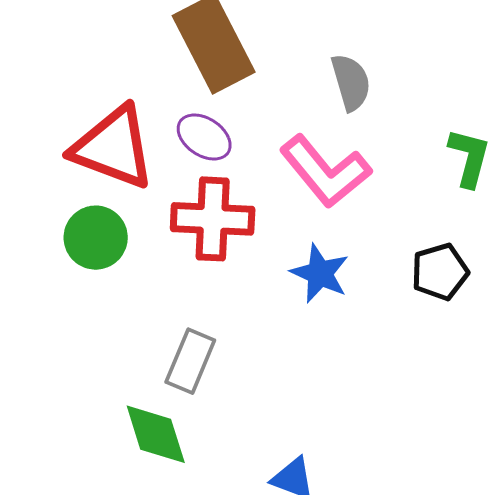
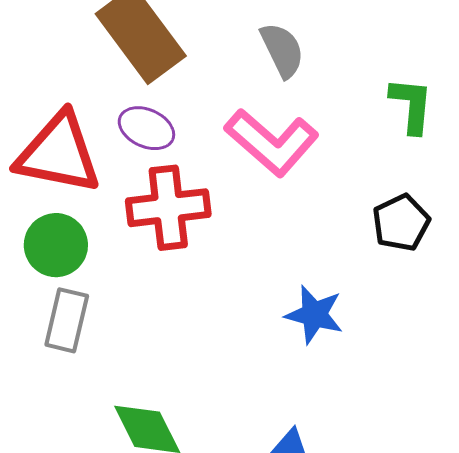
blue star: (320, 273) -> (314, 315), moved
gray rectangle: (190, 361) -> (67, 320), moved

